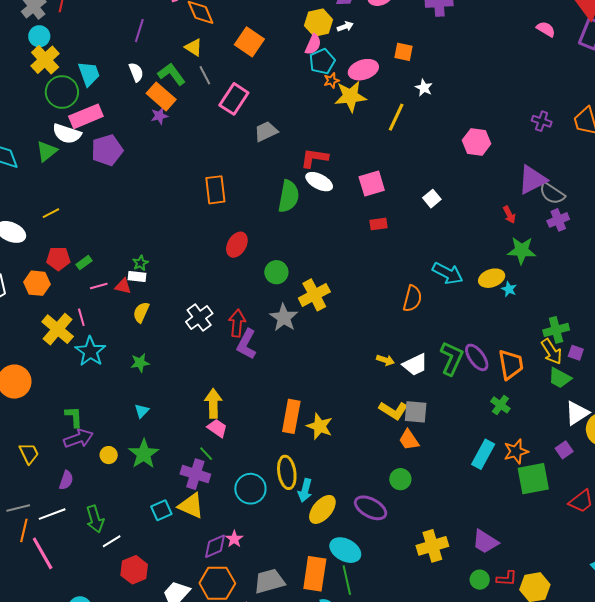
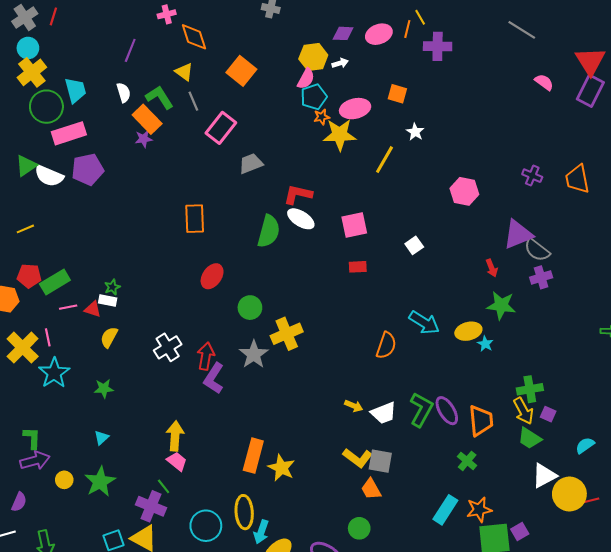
white semicircle: (67, 134) -> (49, 176), moved
green rectangle: (84, 263) -> (55, 282), size x1.8
purple square: (564, 450) -> (520, 532), moved

